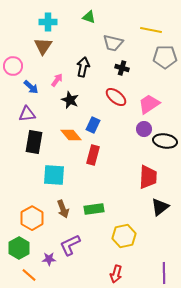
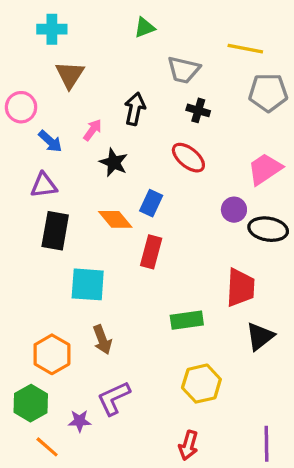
green triangle: (89, 17) -> (145, 28), turned -40
cyan cross: (48, 22) -> (52, 29), moved
pink trapezoid: (149, 104) -> (265, 169), moved
green rectangle: (94, 209) -> (187, 320), moved

